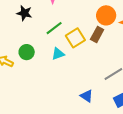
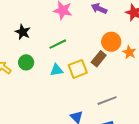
black star: (24, 13) -> (23, 32), moved
yellow square: (75, 38) -> (78, 69), moved

